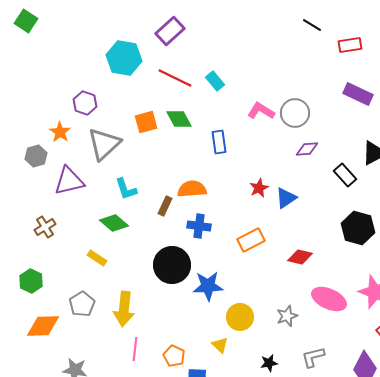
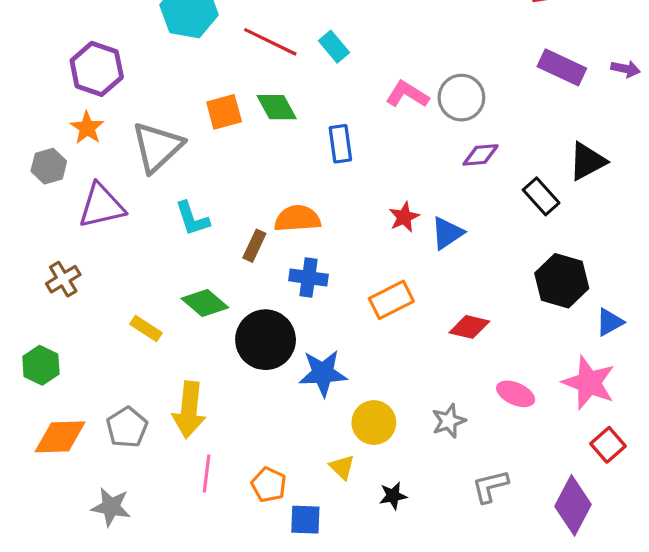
purple hexagon: (85, 103) -> (97, 69), moved, size x1.4
green diamond: (114, 223) -> (205, 303), moved
pink ellipse: (329, 299) -> (516, 394), size x0.7
gray pentagon: (82, 304) -> (127, 427), moved
black star: (269, 363) -> (393, 496), moved

